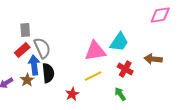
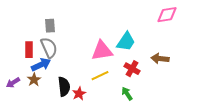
gray rectangle: (25, 30) -> (50, 26), moved
red rectangle: (22, 50) -> (29, 50), turned -49
blue arrow: (34, 65) -> (41, 65), turned 72
black semicircle: (48, 73) -> (64, 87), moved

